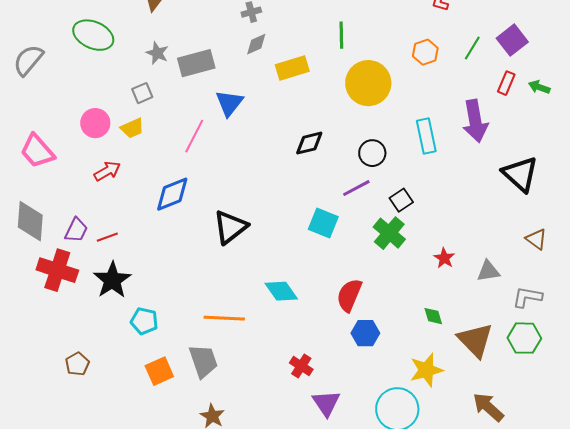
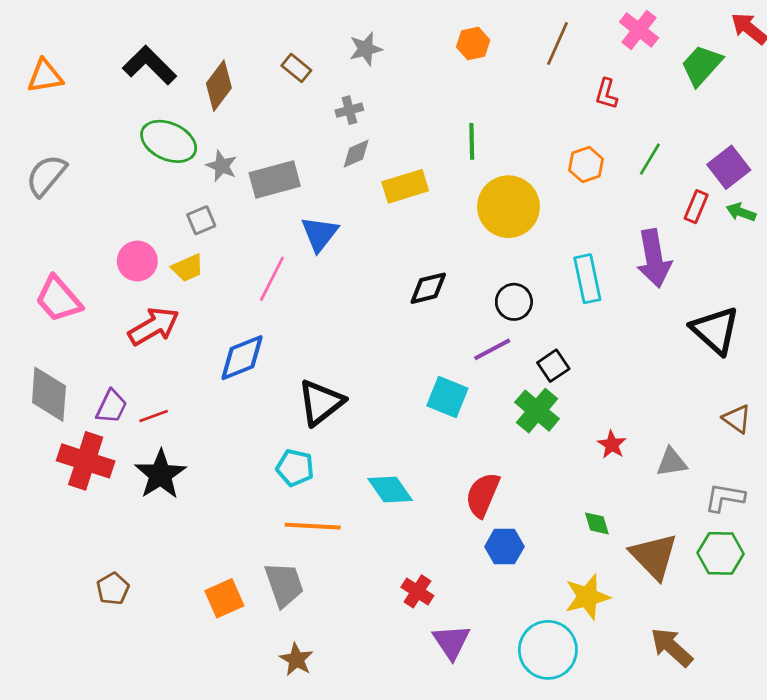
green ellipse: (93, 35) -> (169, 141), moved
purple square: (512, 40) -> (729, 167), moved
red arrow: (107, 171) -> (154, 326), size x1.4
cyan pentagon: (144, 321) -> (295, 468), moved

